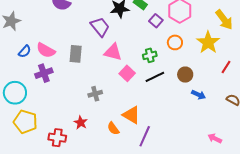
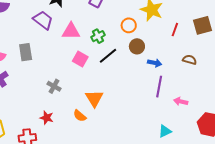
orange circle: (175, 42) -> (129, 25), moved
pink triangle: (113, 52) -> (71, 31), moved
gray cross: (95, 94) -> (54, 86), turned -32
orange triangle: (131, 115) -> (94, 98), turned 42
purple line: (145, 136) -> (159, 87), moved

